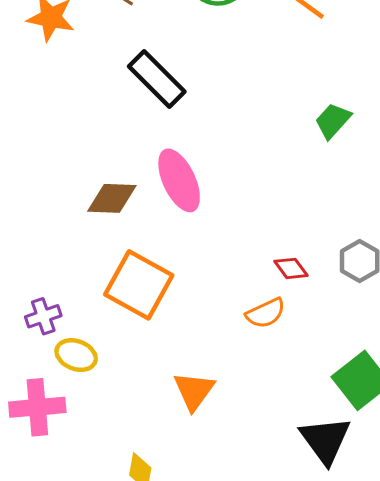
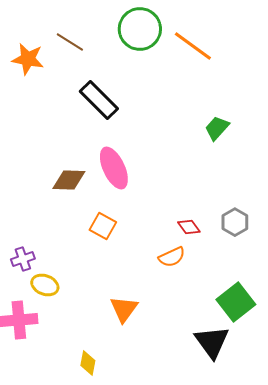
orange square: (139, 285) -> (103, 226), moved, size x0.6

